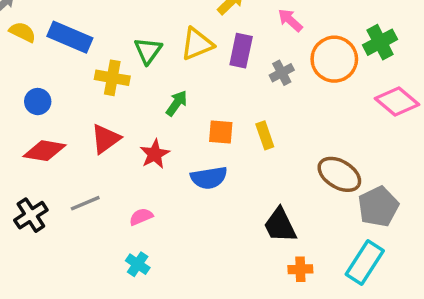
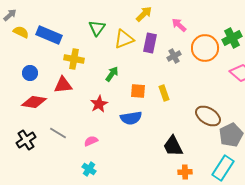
green triangle: (148, 51) -> (97, 28), moved
red triangle: (105, 139) -> (63, 85), moved, turned 30
gray line: (85, 203) -> (58, 133), turned 54

